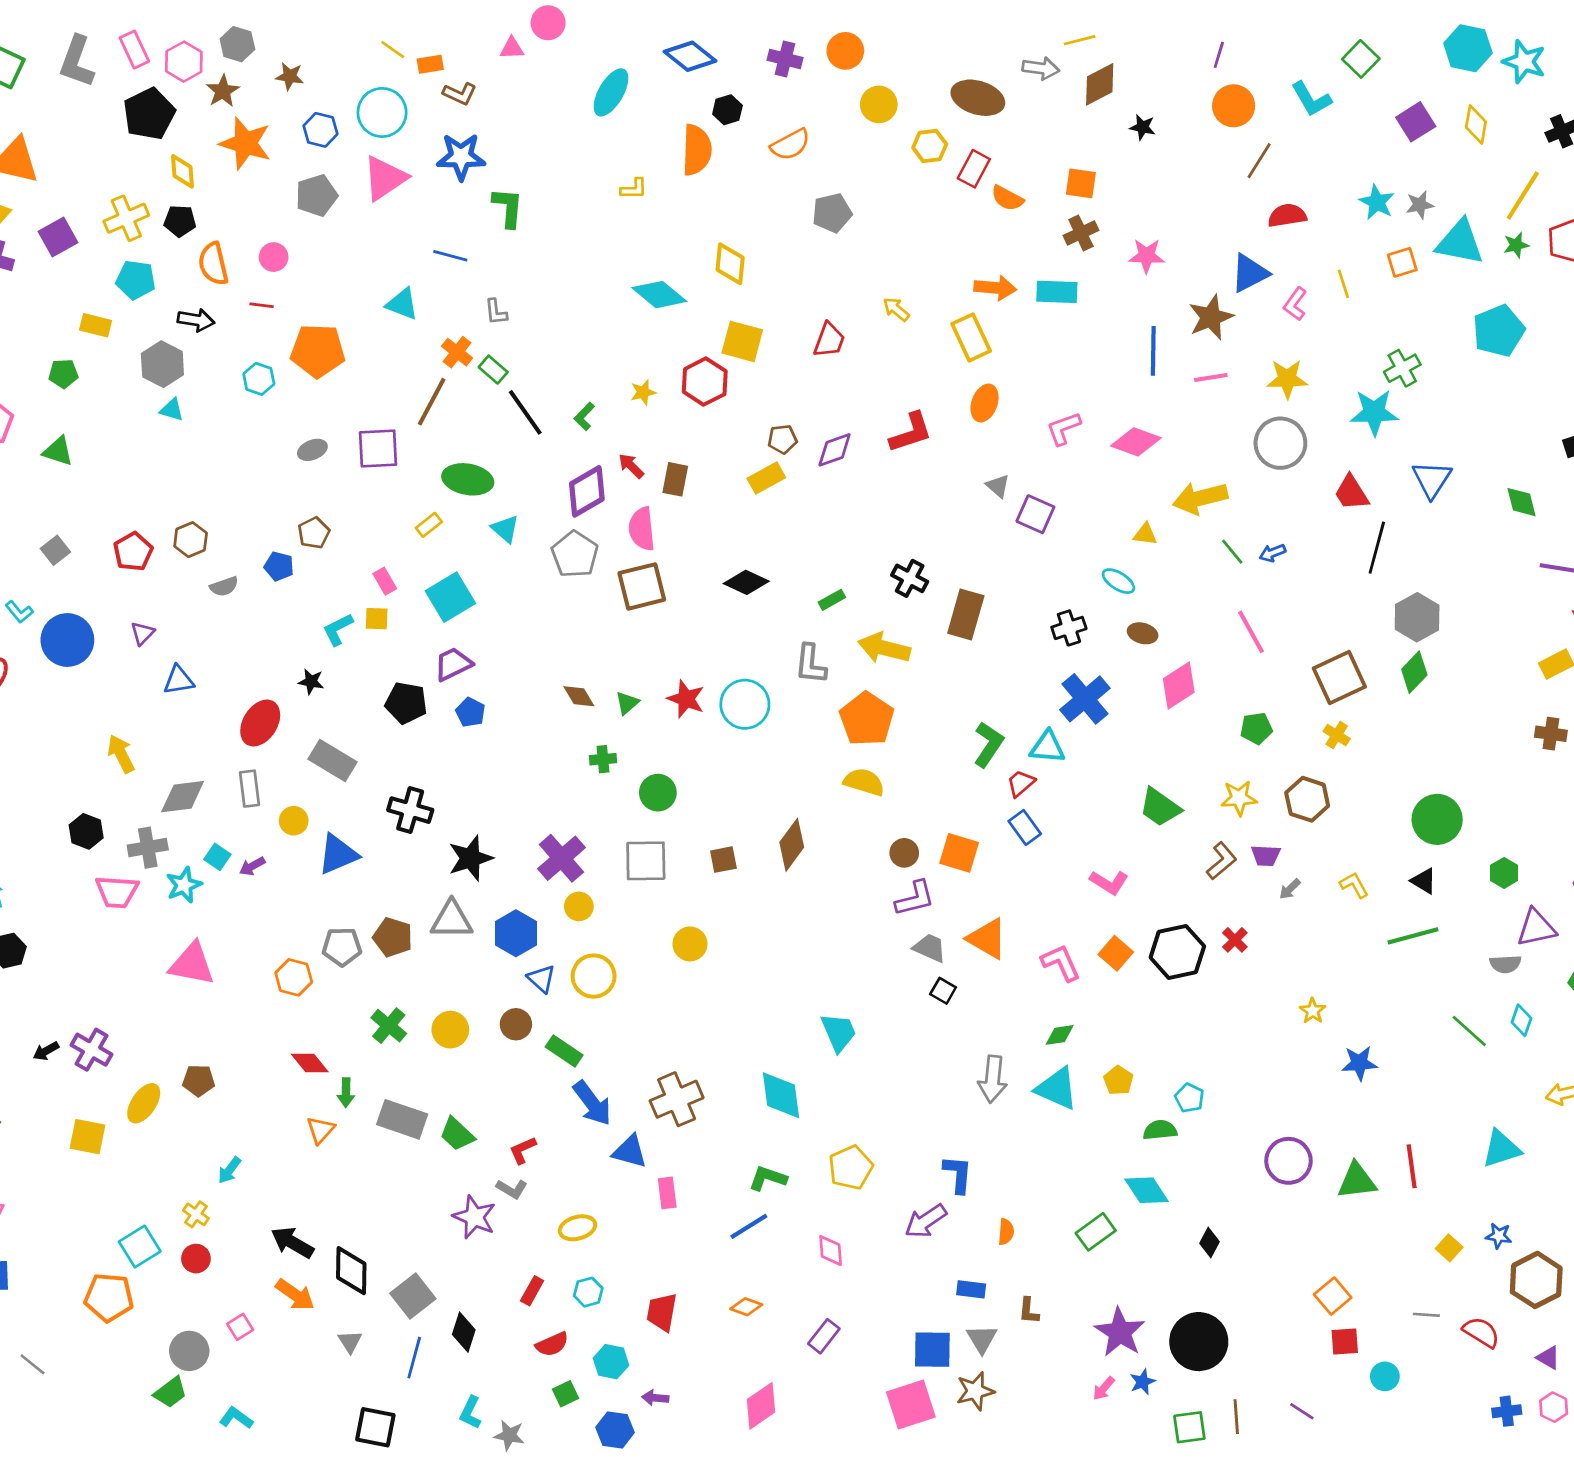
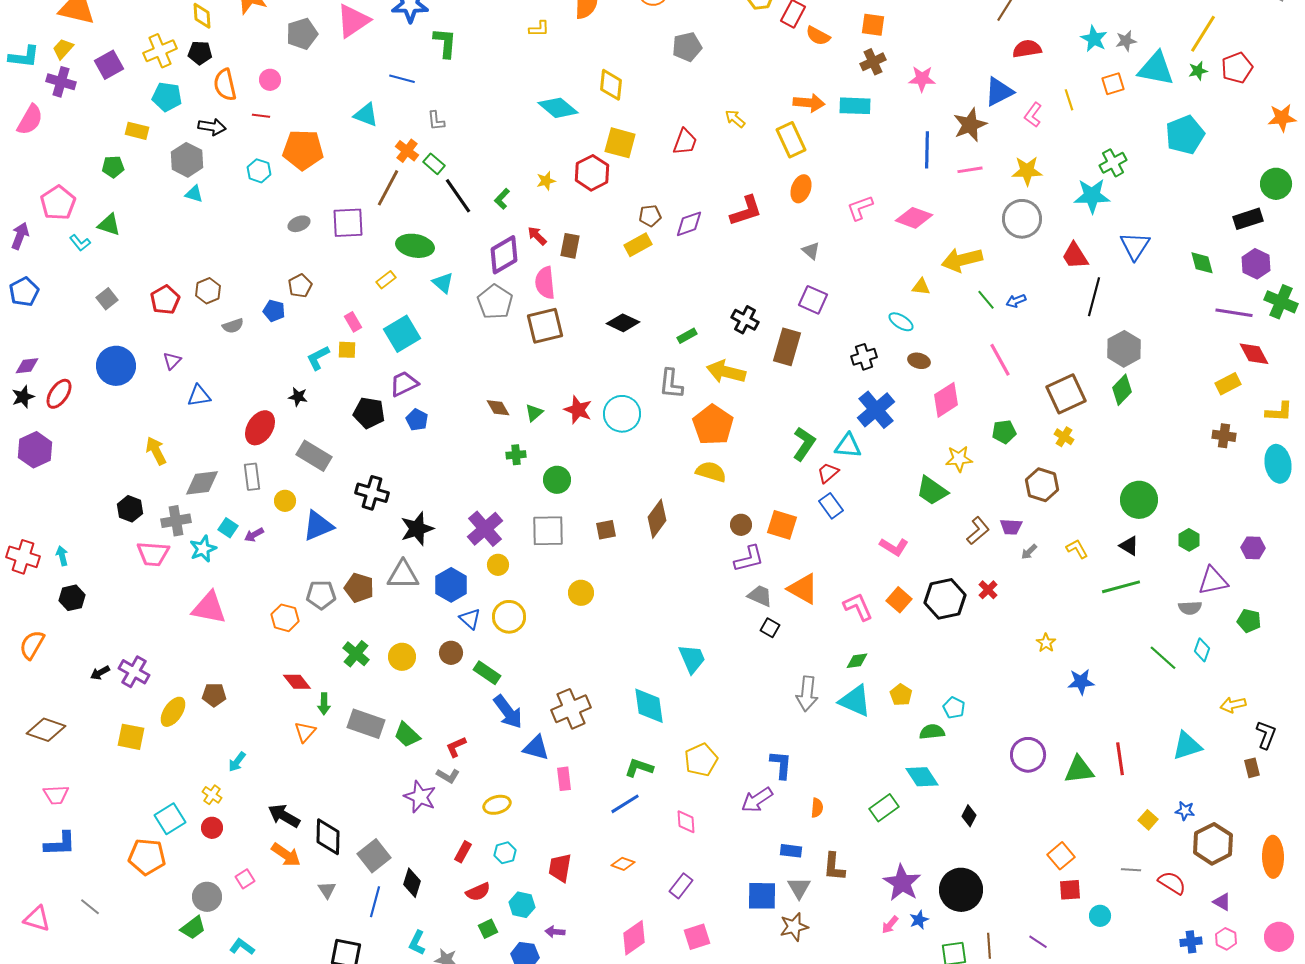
purple square: (1035, 514) -> (813, 300), moved
cyan L-shape: (19, 612) -> (80, 243), moved
yellow star: (1239, 798) -> (959, 459), moved
brown L-shape: (1029, 1311) -> (834, 867), size x1.4
pink square: (911, 1405) -> (697, 937), moved, size x0.7

